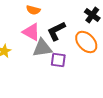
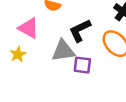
pink triangle: (31, 32) -> (29, 28), moved

